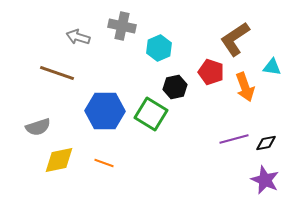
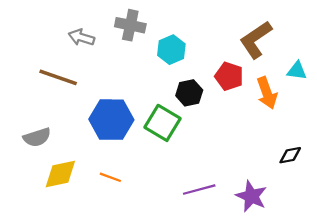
purple line: (234, 139) -> (199, 190), moved
purple star: (265, 180) -> (251, 196), moved

